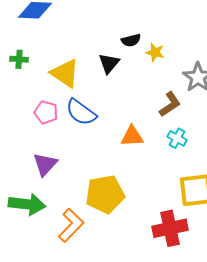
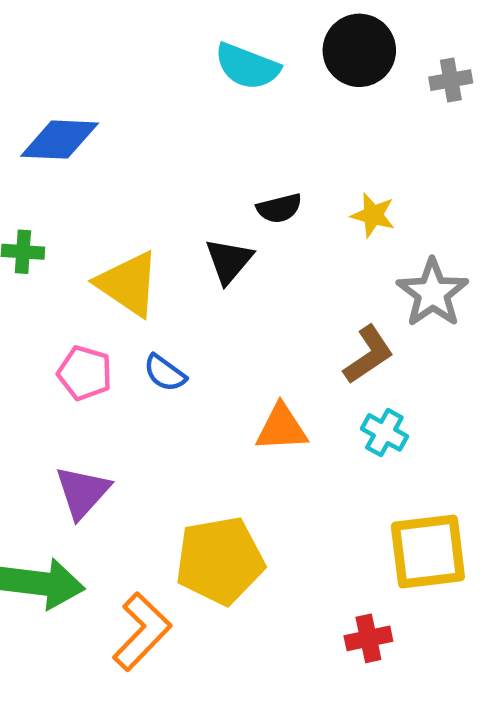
yellow star: (155, 52) -> (373, 215), moved
blue semicircle: (81, 112) -> (165, 373), size x0.6
red cross: (170, 228) -> (368, 638), size x0.6

